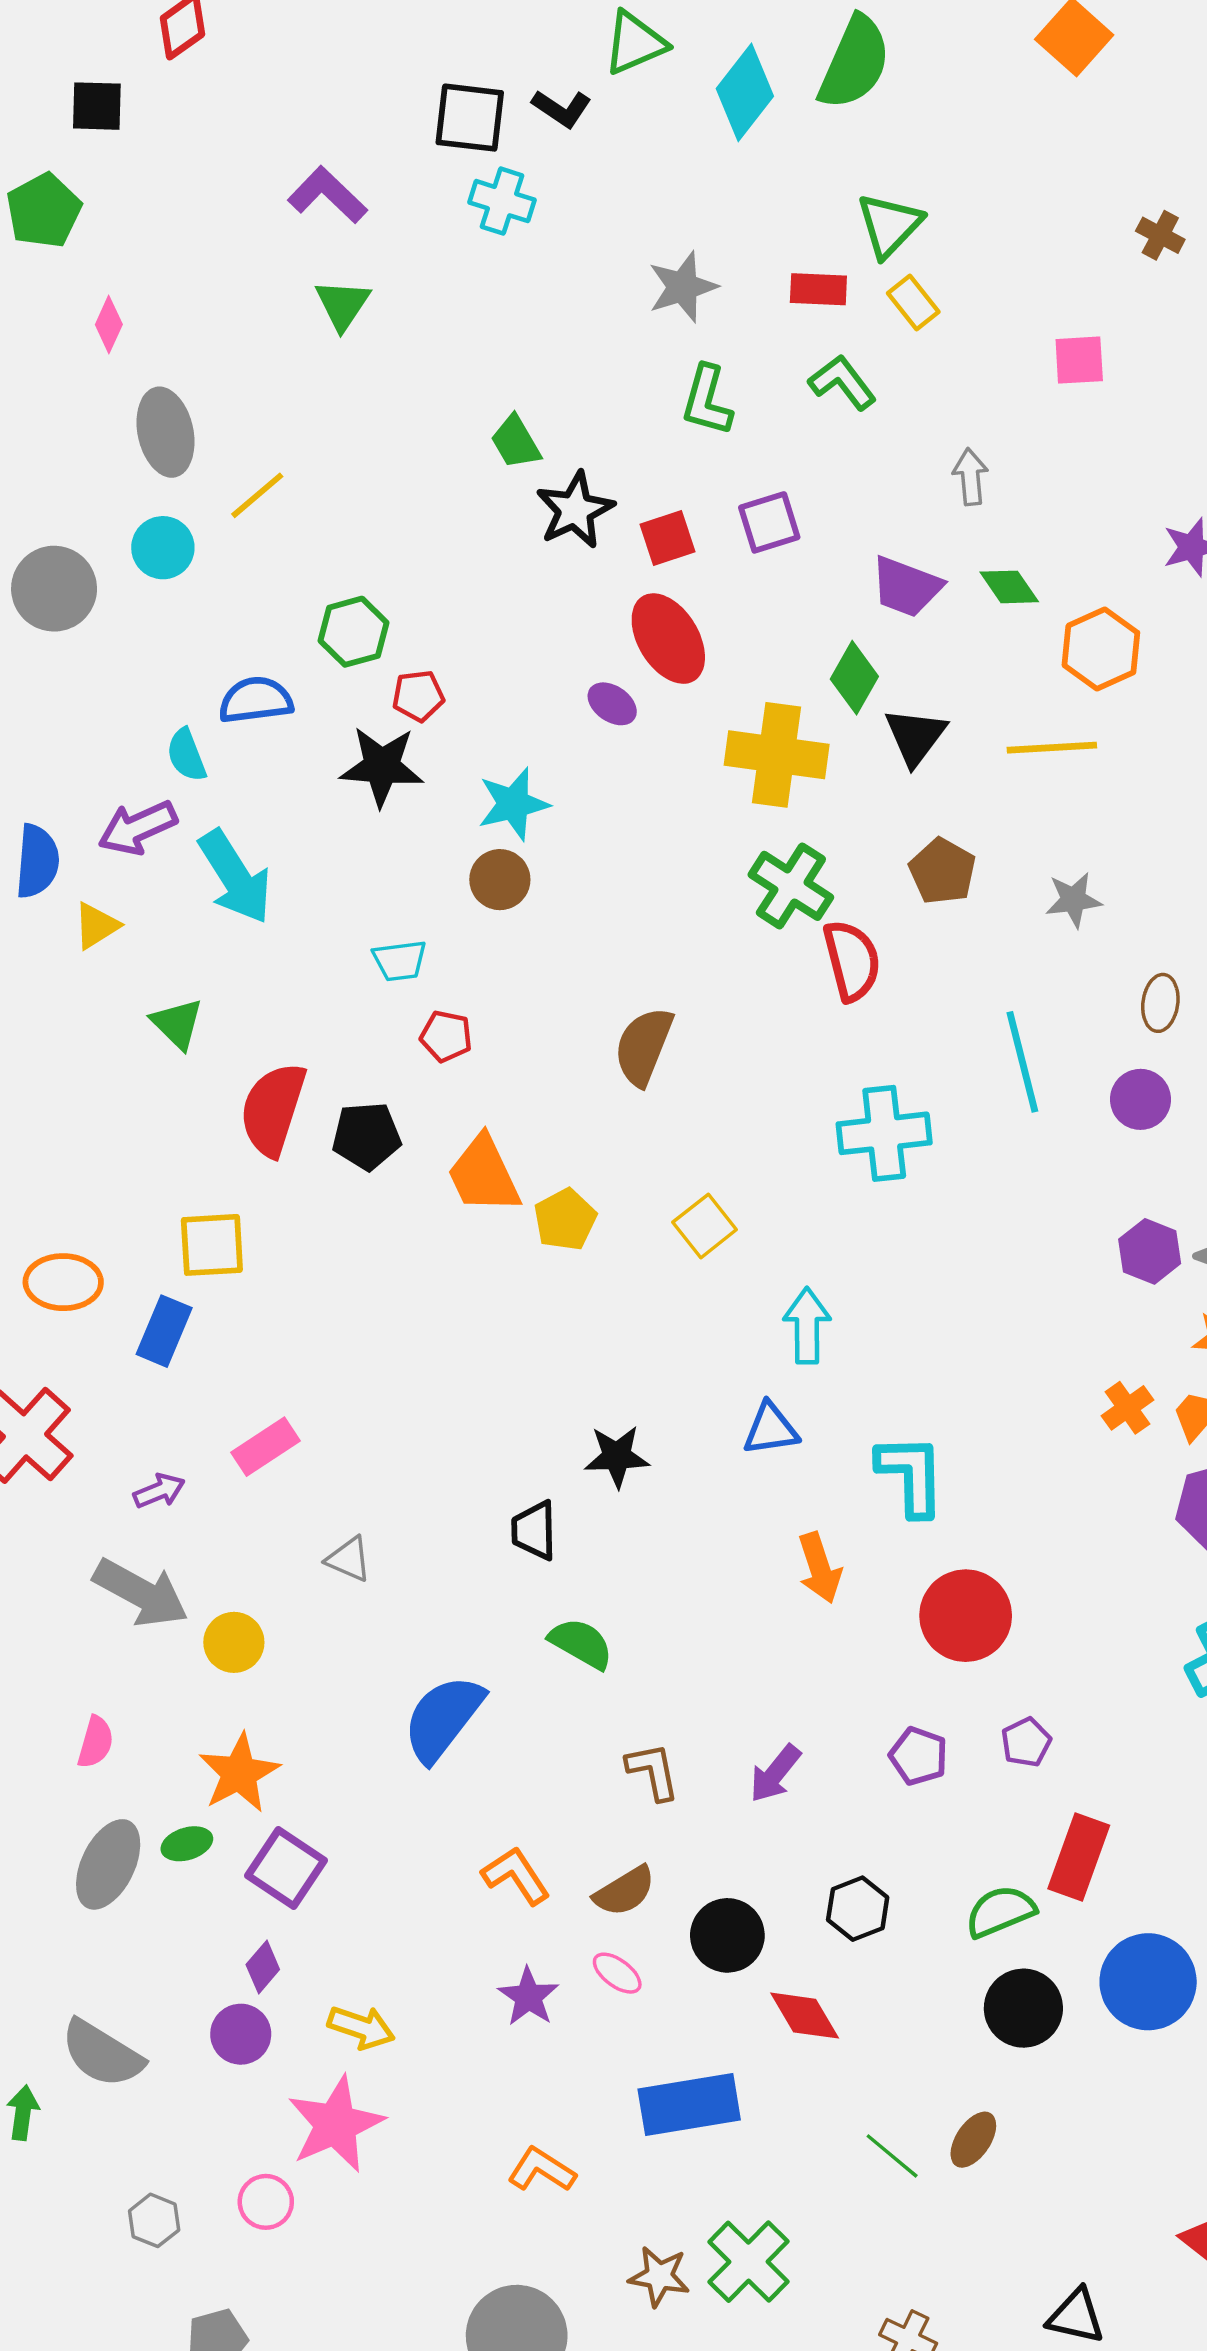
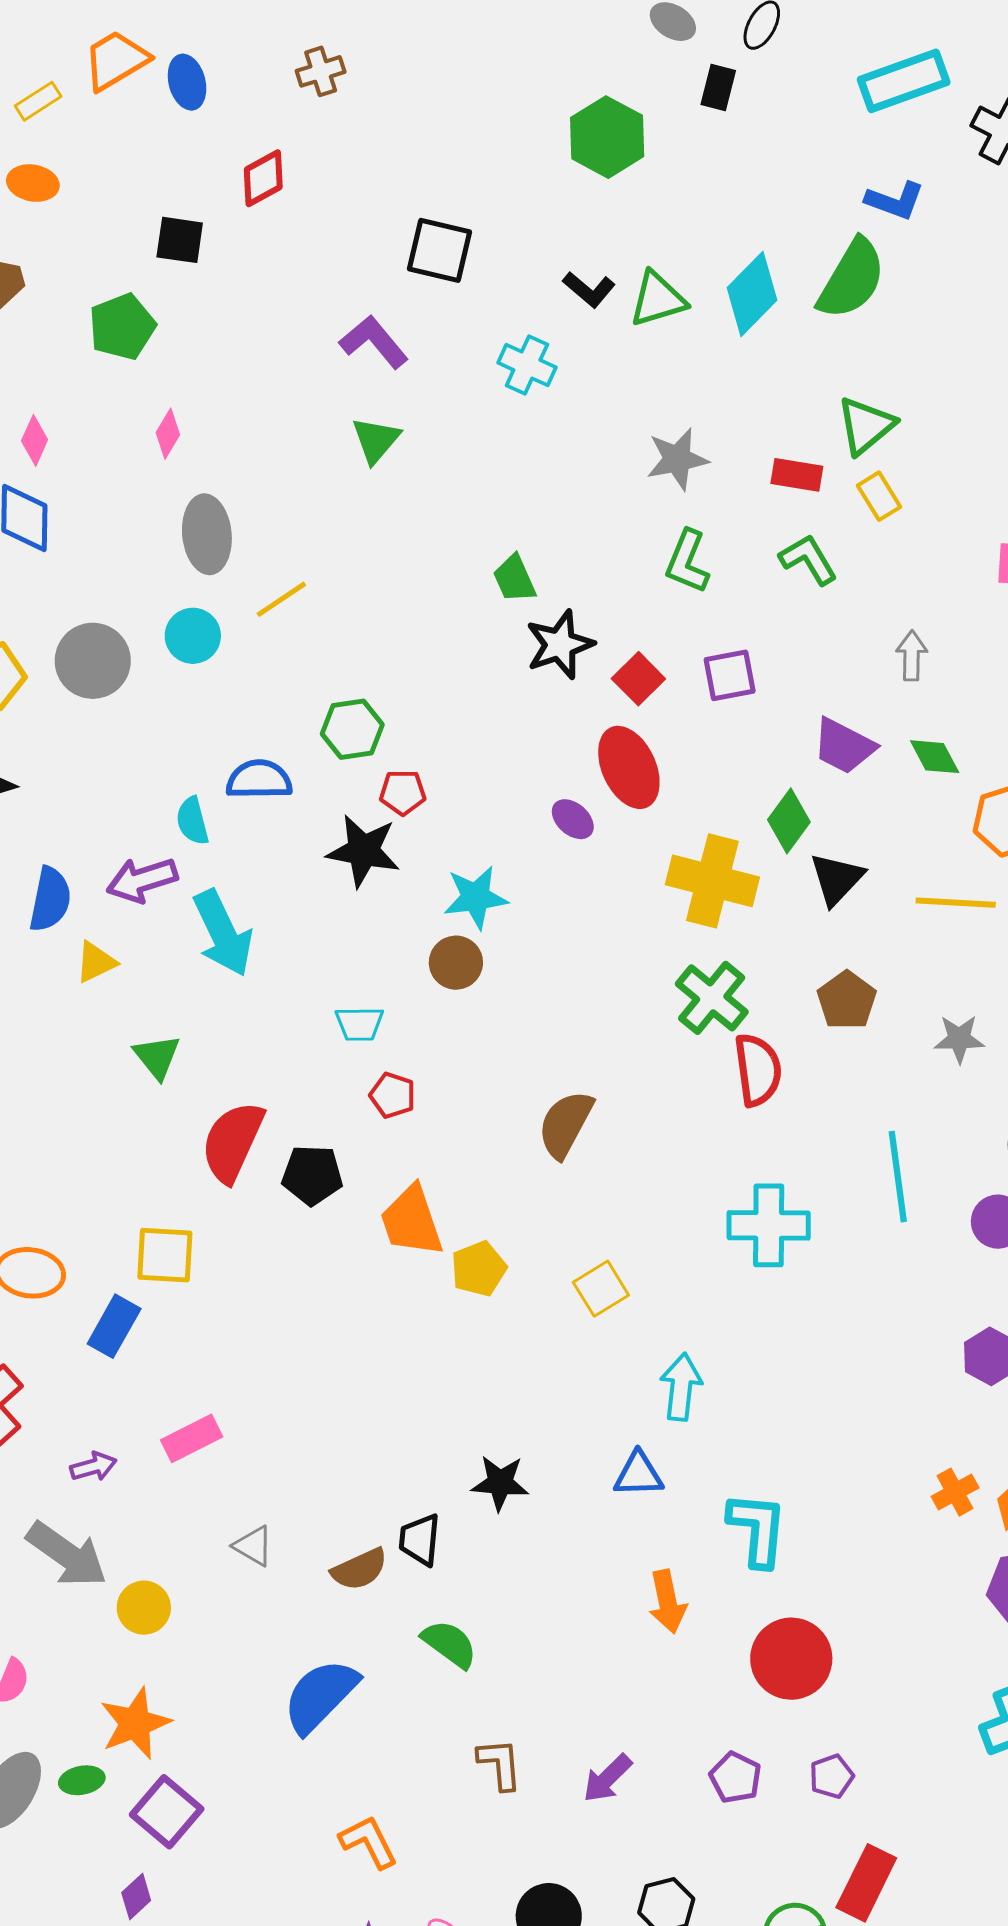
green triangle: (635, 43) -> (658, 299), moved
black square: (470, 118) -> (439, 250), moved
red square: (668, 538) -> (638, 679), turned -33
brown semicircle: (625, 1891) -> (360, 1569), moved

